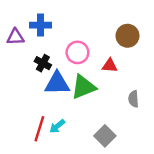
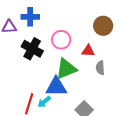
black cross: (43, 63) -> (32, 49), size x1.5
blue triangle: (57, 83) -> (56, 87), moved
gray semicircle: (133, 99) -> (100, 68), moved

